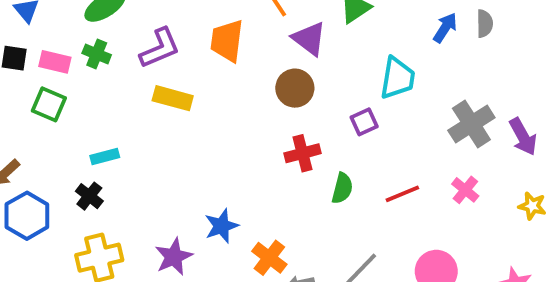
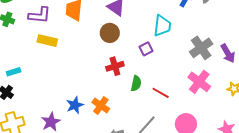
purple L-shape: (160, 48) -> (40, 15), turned 30
pink cross: (465, 190) -> (199, 82), size x1.6
red line: (402, 194) -> (161, 93), moved, turned 54
orange cross: (269, 258) -> (101, 106), moved

